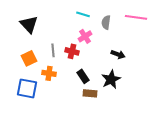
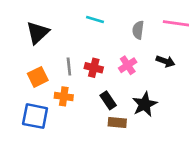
cyan line: (83, 14) -> (95, 20), moved
black triangle: (29, 24) -> (38, 33), turned 30
pink cross: (85, 36) -> (128, 65), moved
black arrow: (118, 54) -> (165, 61), moved

